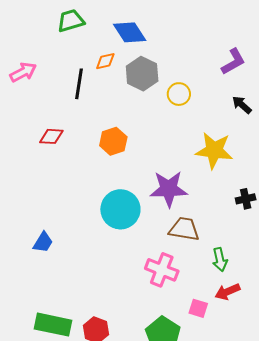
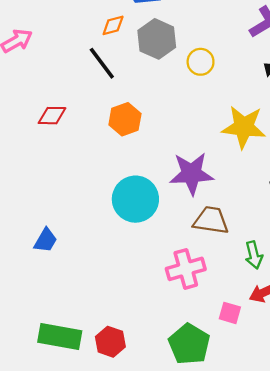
black line: (79, 84) -> (102, 63), moved, turned -44
pink cross: (162, 270) -> (186, 269), turned -36

